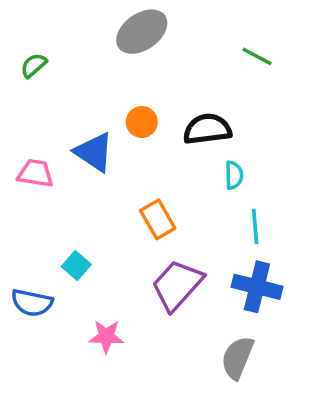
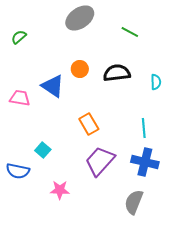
green line: (257, 56) -> (130, 32), moved
cyan semicircle: (234, 175) -> (156, 82), moved

